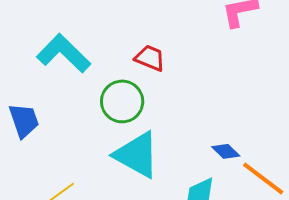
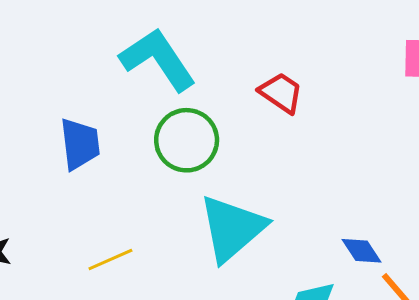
green circle: (122, 101) -> (187, 140), moved
cyan triangle: (137, 155) -> (232, 228), turned 38

